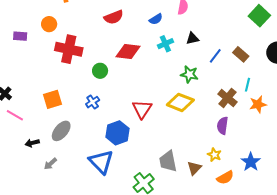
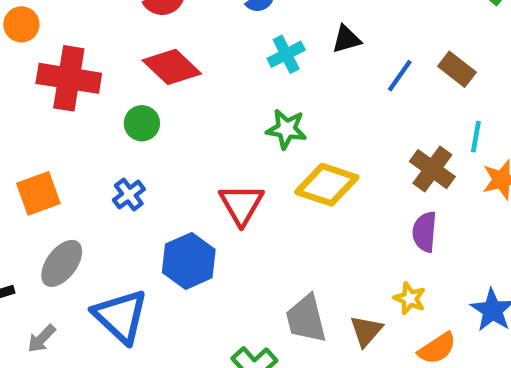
red diamond: (128, 52) -> (172, 67), moved, turned 40
green star: (189, 74) -> (286, 129), moved
blue triangle: (101, 162) -> (121, 316), moved

